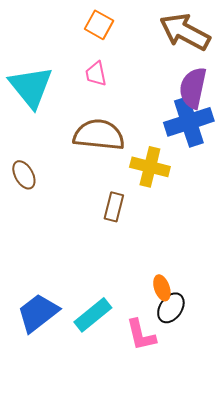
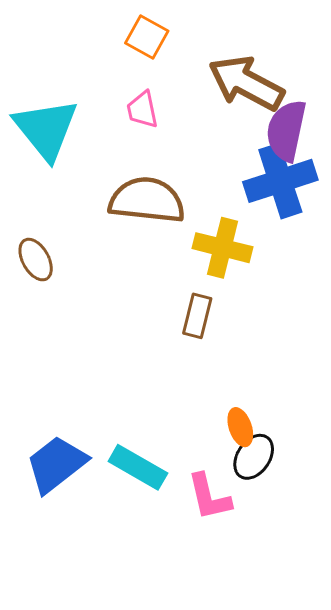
brown arrow: (185, 32) -> (246, 83), moved
brown rectangle: (114, 207) -> (197, 316), moved
cyan rectangle: (93, 315) -> (138, 467), turned 69

